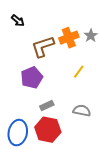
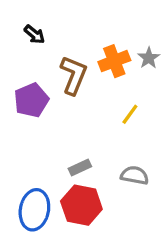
brown L-shape: (43, 47) -> (74, 75), turned 130
purple pentagon: (32, 78) -> (31, 100), moved

